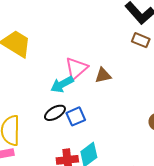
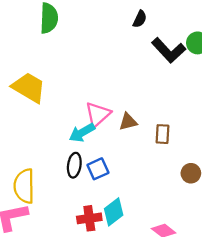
brown rectangle: (141, 40) -> (163, 134), moved, turned 72
black ellipse: (55, 113) -> (74, 165), turned -50

